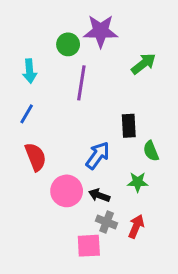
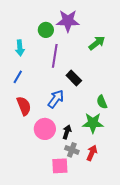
black rectangle: (129, 126) -> (74, 78), moved, turned -42
blue arrow: (98, 155) -> (56, 99), moved
green star: (138, 182) -> (93, 123), size x1.5
black arrow: (99, 195) -> (67, 132), turned 88

